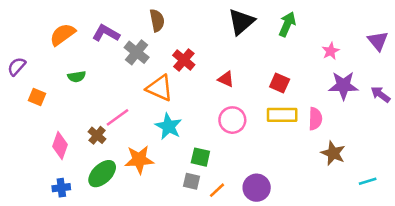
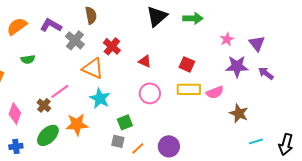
green arrow: (287, 24) -> (193, 18), turned 66
purple triangle: (378, 41) -> (257, 43), moved
pink semicircle: (315, 119) -> (215, 92), turned 66
brown star: (333, 153) -> (239, 113), moved
green square: (200, 157) -> (125, 122), turned -35

